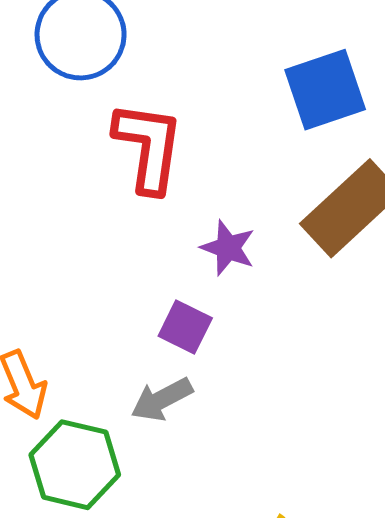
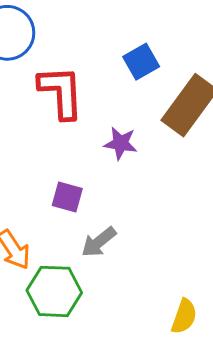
blue square: (325, 90) -> (141, 62), moved, size x0.7
purple square: (185, 327) -> (67, 197), moved

